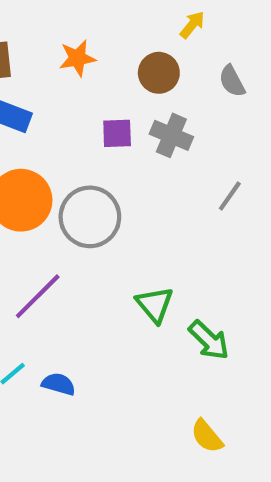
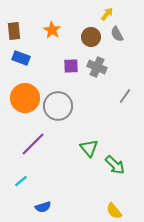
orange star: (77, 58) -> (52, 30), turned -30
gray semicircle: (232, 81) -> (117, 34), moved
blue semicircle: (59, 384) -> (43, 207), moved, turned 147

